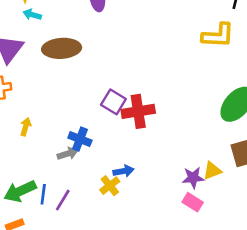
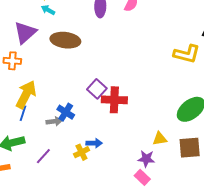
yellow arrow: (26, 127) -> (26, 94), size x2.0
yellow triangle: (212, 171) -> (160, 139), moved
blue line: (43, 194) -> (23, 113), moved

